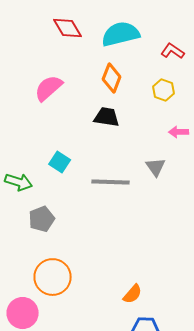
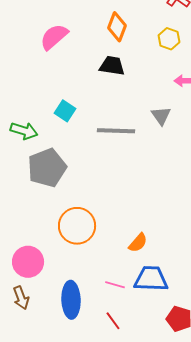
gray pentagon: (42, 219) -> (47, 168), size x1.5
orange circle: (53, 277) -> (77, 226), moved

